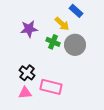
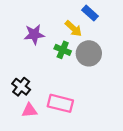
black cross: (27, 73) -> (21, 87), moved

